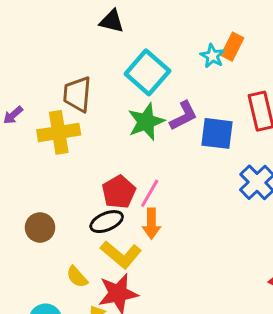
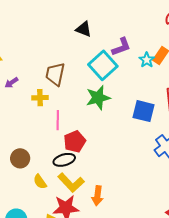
purple L-shape: (183, 116) -> (121, 47), moved
yellow cross: (59, 132) -> (40, 98), size x0.6
pink line: (150, 193) -> (58, 120), moved, turned -36
orange arrow: (151, 224) -> (97, 196), moved
yellow semicircle: (77, 277) -> (40, 182), moved

